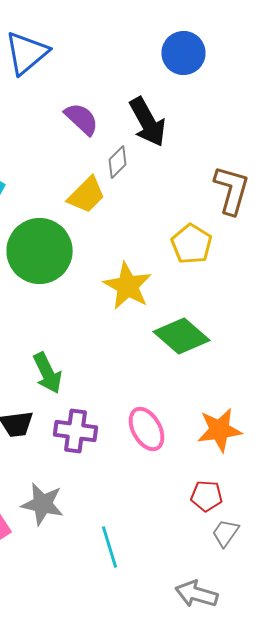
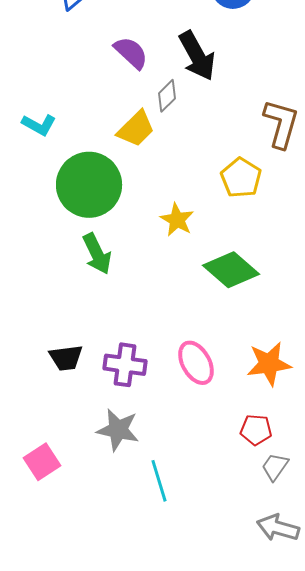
yellow star: (128, 286) -> (177, 220), size x0.7
green arrow: (48, 373) -> (97, 254), moved
gray star: (42, 504) -> (118, 430), moved
gray arrow: (196, 594) -> (278, 528), moved

